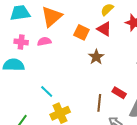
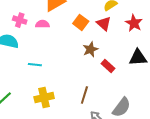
cyan line: (47, 91) -> (35, 65), moved, turned -48
red rectangle: (119, 93) -> (108, 66), moved

